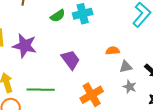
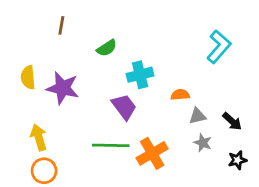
cyan cross: (83, 14) -> (140, 75), moved
green line: (41, 90) -> (111, 145), moved

